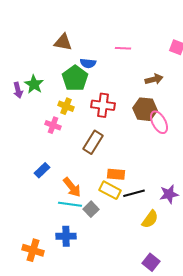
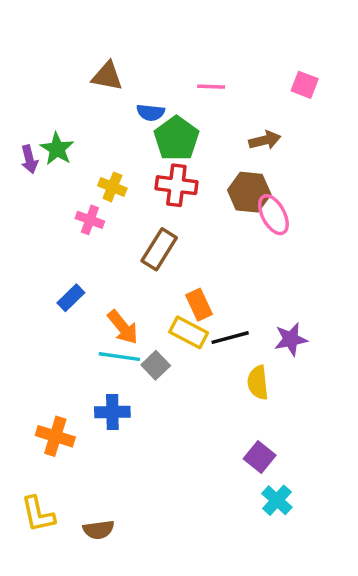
green pentagon: (75, 78) -> (176, 138), moved
orange rectangle: (116, 174) -> (199, 305), turned 60
yellow semicircle: (150, 219) -> (258, 383), turned 138

